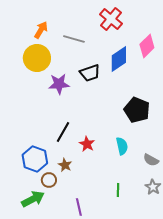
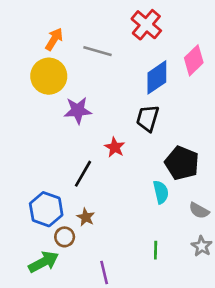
black trapezoid: (90, 73) -> (148, 118), moved, turned 125
black pentagon: (137, 110) -> (182, 163), moved
red star: (87, 144) -> (115, 147), moved

